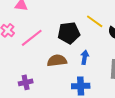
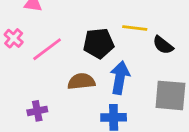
yellow line: (95, 21) -> (135, 28), turned -30
blue arrow: (85, 57) -> (120, 78), size x1.6

